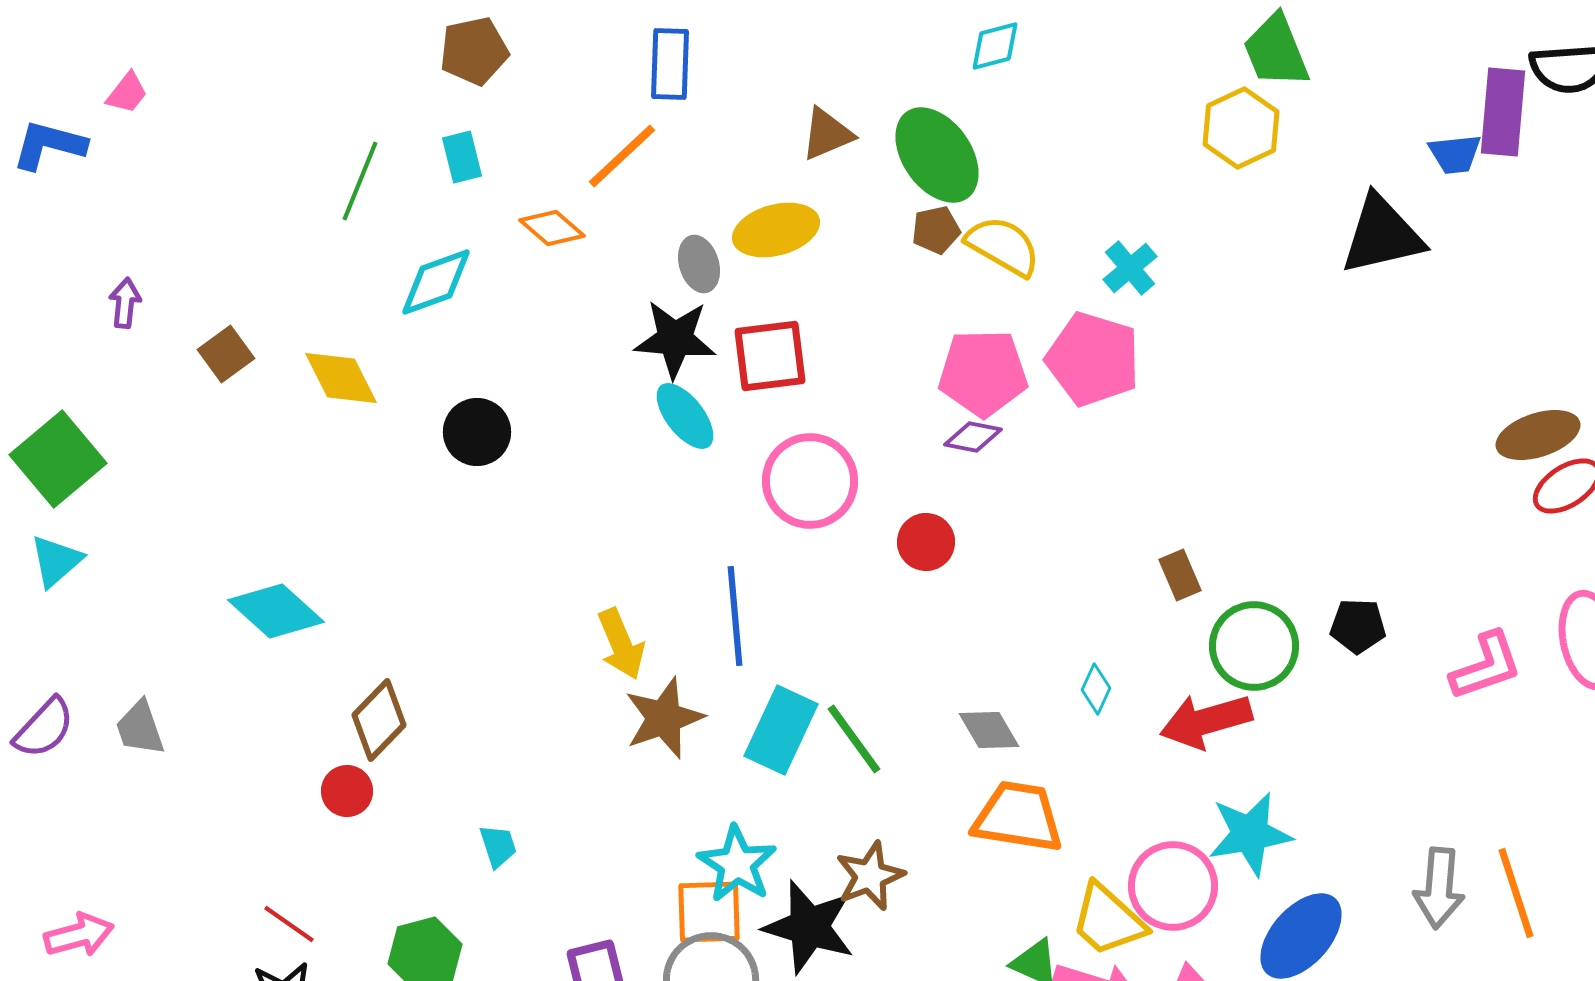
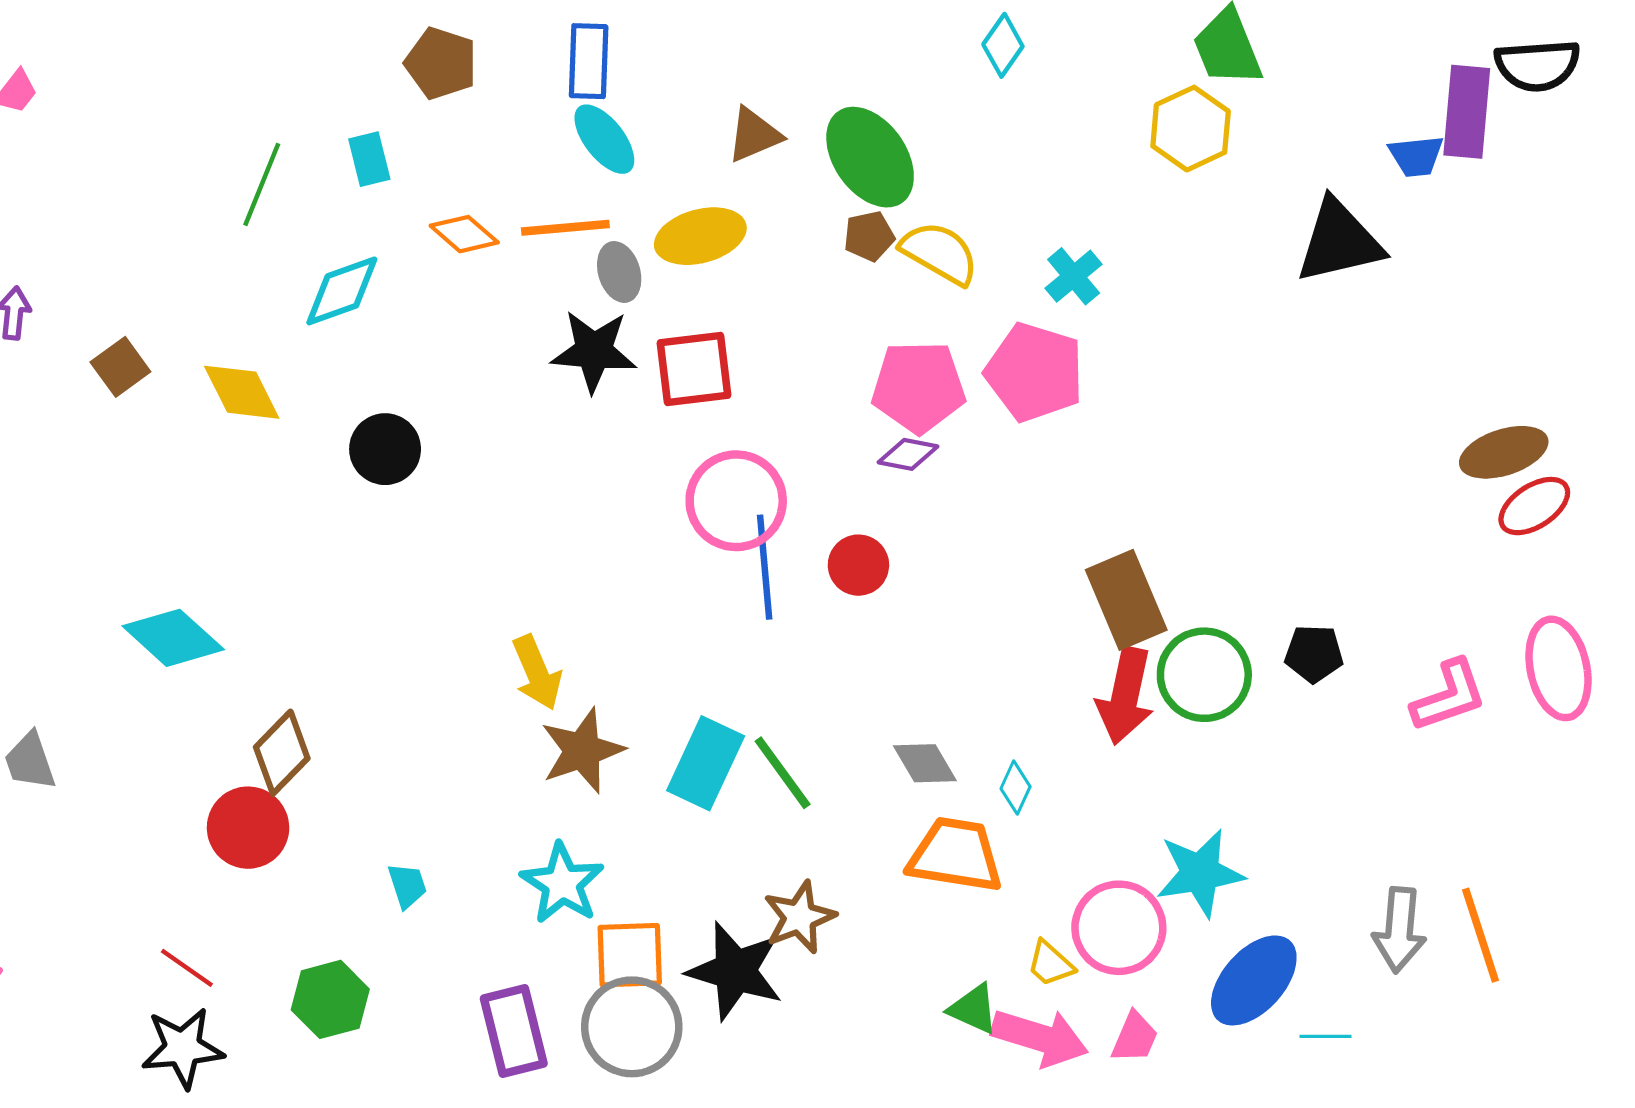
cyan diamond: (995, 46) -> (1003, 45), moved, turned -40
brown pentagon: (474, 51) -> (441, 63), moved, turned 30
orange line: (622, 156) -> (565, 228), moved, turned 38
cyan ellipse: (685, 416) -> (604, 139), moved
brown rectangle: (1180, 575) -> (1126, 600), size x1.8
blue line: (735, 616) -> (765, 567), moved
cyan diamond: (1096, 689) -> (1016, 788), moved
red arrow: (1206, 721) -> (1125, 696), moved, turned -62
red circle: (347, 791) -> (248, 828), size x1.5
cyan star: (737, 864) -> (562, 883), moved
yellow trapezoid: (1108, 920) -> (1050, 964), size x0.6

